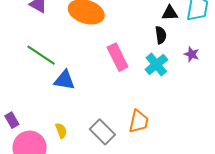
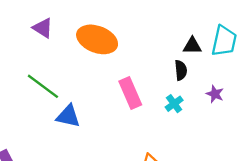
cyan cross: (156, 65) -> (174, 104), size x0.7

